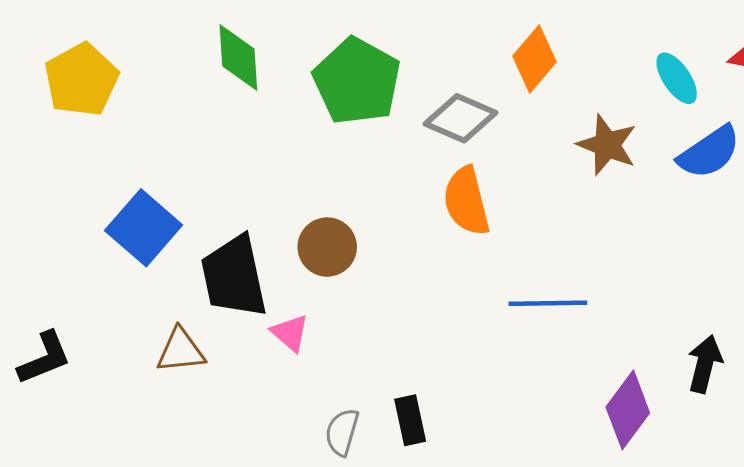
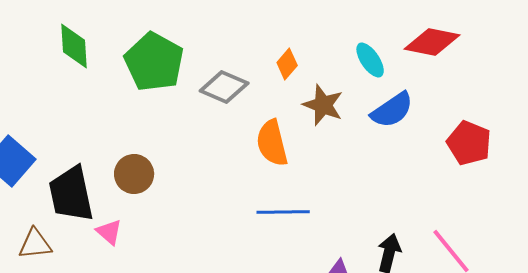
orange diamond: (534, 59) -> (287, 64), moved, size x0.7
orange semicircle: (466, 201) -> (272, 143), moved

